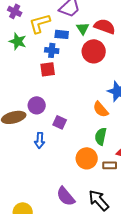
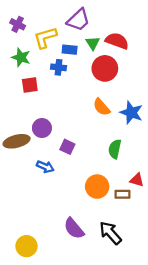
red square: (48, 69) -> (30, 85), moved
orange semicircle: (101, 109) -> (102, 107), moved
green semicircle: (101, 136) -> (115, 149), moved
blue arrow: (40, 140) -> (45, 167), turned -70

